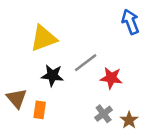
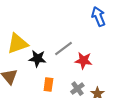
yellow triangle: (43, 38) -> (17, 44), moved
orange rectangle: (40, 110) -> (48, 85), moved

